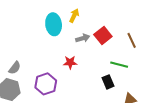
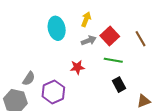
yellow arrow: (74, 16) -> (86, 19), moved
green line: (119, 65) -> (113, 60), moved
gray semicircle: (15, 68) -> (29, 79), moved

